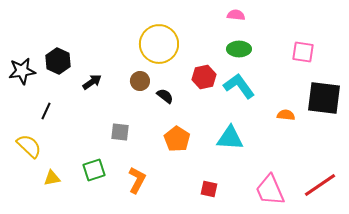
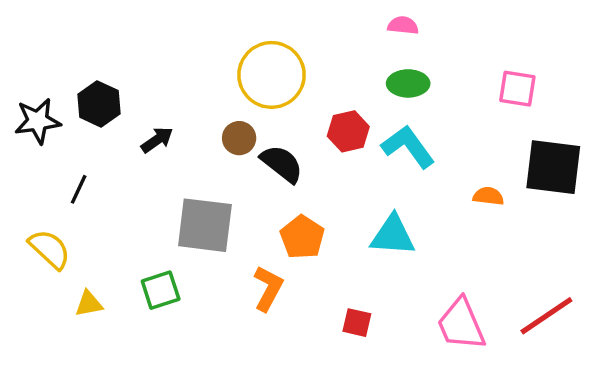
black semicircle: (165, 96) -> (282, 164), size x1.5
gray square: (120, 132) -> (205, 225), size x1.8
orange L-shape: (137, 180) -> (268, 288), moved

